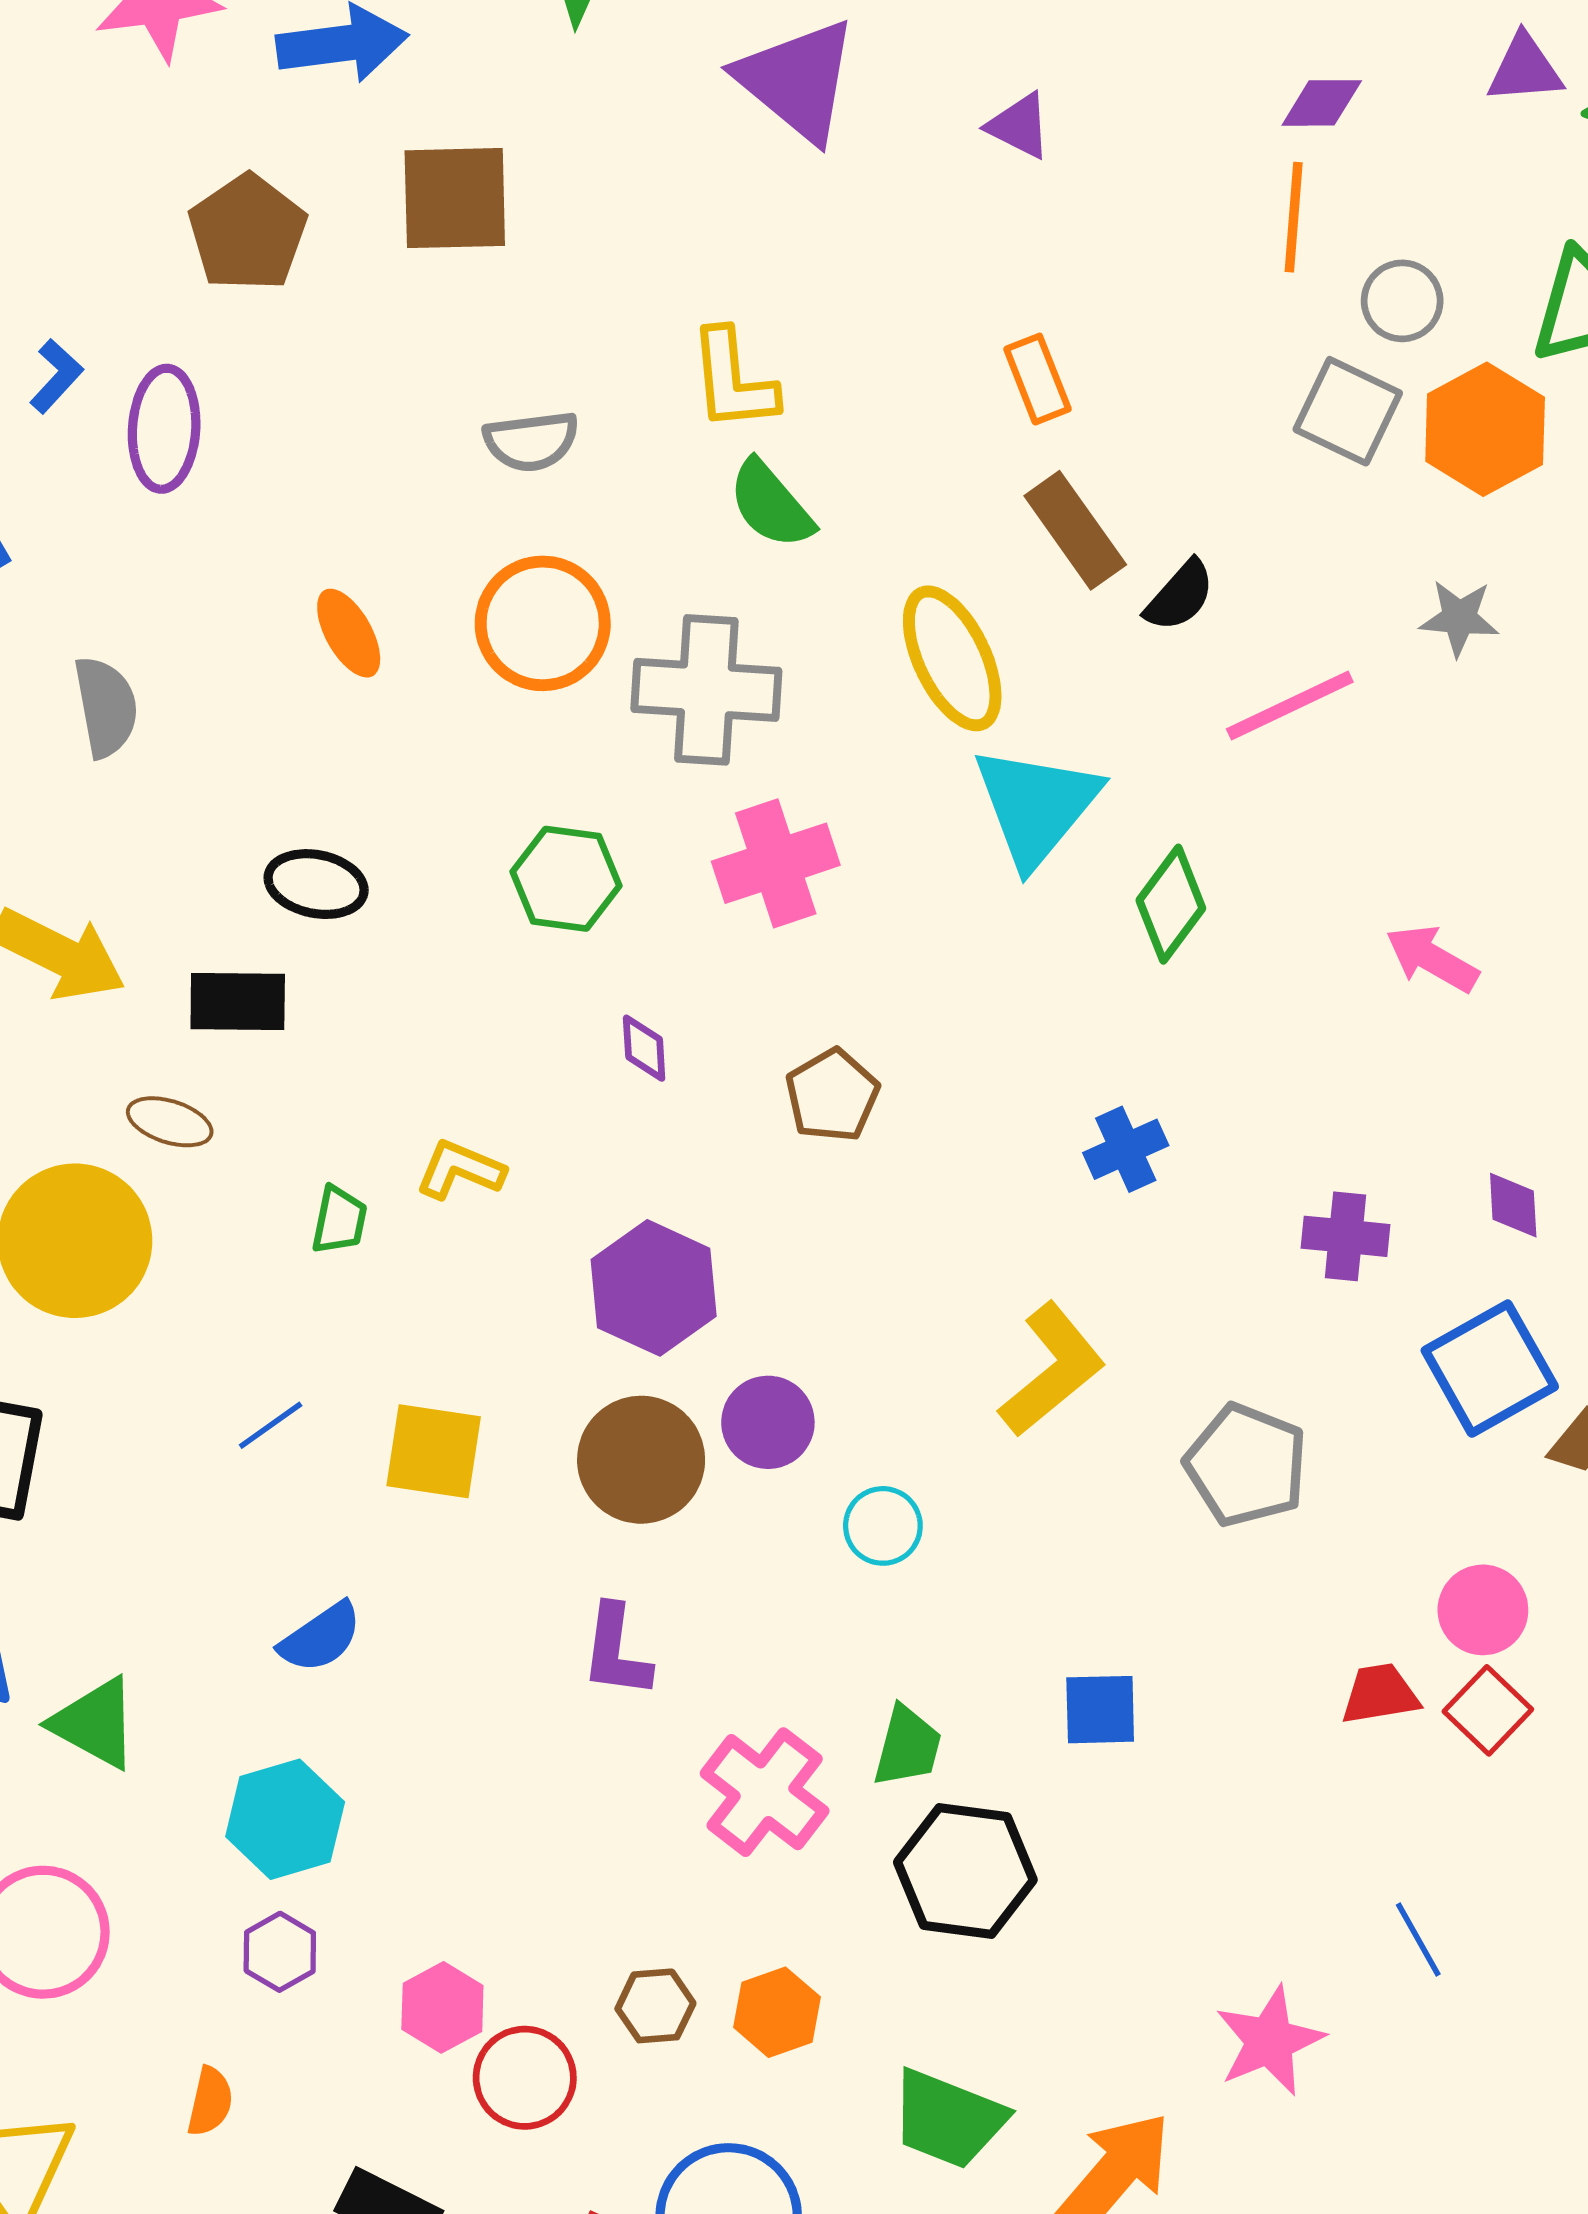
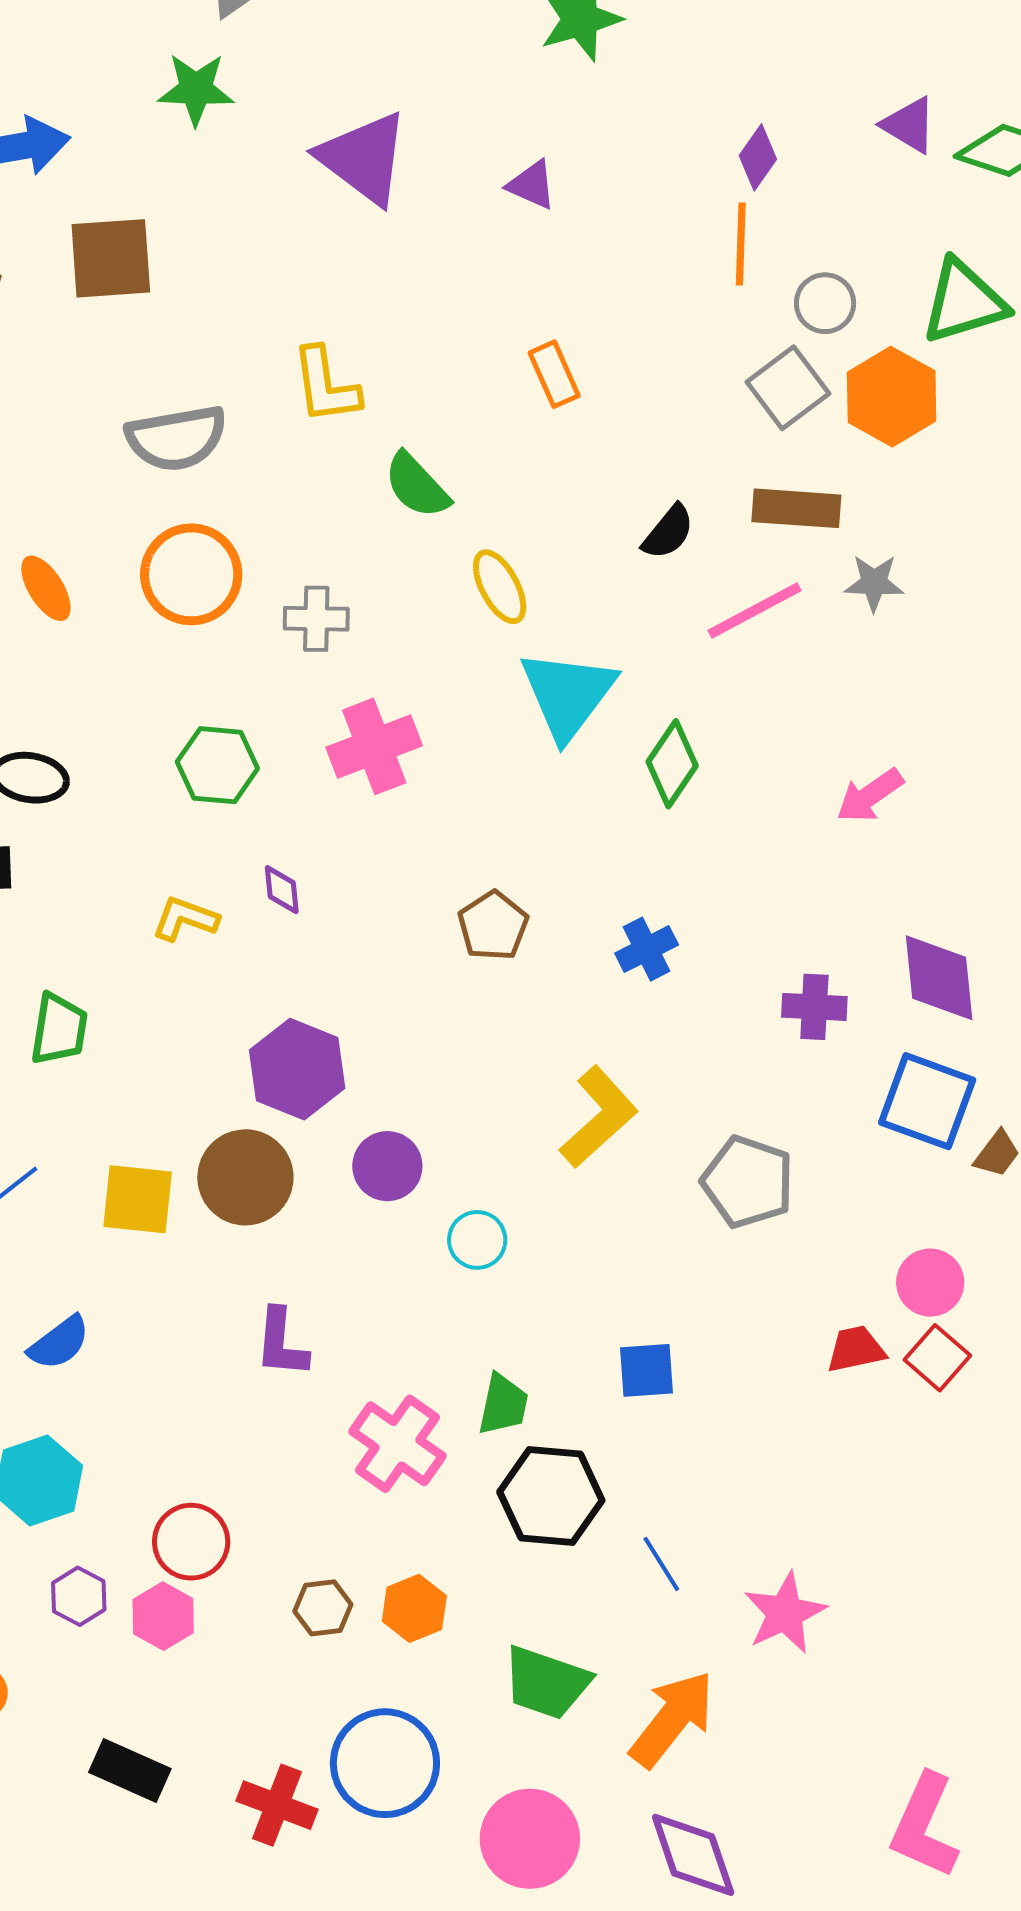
purple triangle: (1525, 69) -> (909, 125), turned 38
purple diamond: (1322, 103) -> (758, 157), turned -52
gray square: (1348, 411) -> (788, 388), turned 30
gray semicircle: (531, 441) -> (176, 438), size x1.4
green semicircle: (771, 504) -> (417, 485), moved
brown rectangle: (1075, 530) -> (796, 508), moved, turned -48
gray star: (1459, 618) -> (874, 583), moved
yellow ellipse: (952, 658) -> (500, 587), size x0.7
gray cross: (706, 690) -> (316, 619), size x0.6
pink arrow: (1432, 959) -> (870, 796), turned -62
brown pentagon: (832, 1095) -> (493, 926), moved
yellow L-shape: (460, 1170) -> (185, 919), moved
purple diamond: (1513, 1205) -> (939, 978), size x1.8
green trapezoid: (339, 1220) -> (59, 1029), size x1.4
blue square: (1490, 1369) -> (927, 1101), turned -38
brown circle: (641, 1460) -> (245, 1177), moved
blue line: (1418, 1940) -> (661, 1564), moved
purple hexagon: (280, 1952) -> (79, 1596), moved
red circle: (525, 2078) -> (191, 1542), moved

